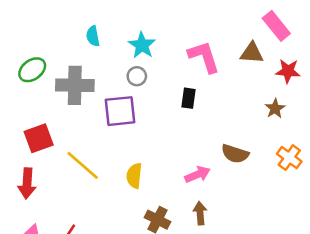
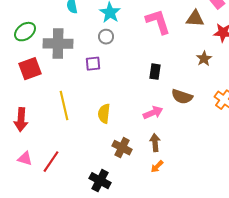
black rectangle: (188, 98) -> (155, 72), moved
brown star: (275, 109) -> (204, 59), moved
purple square: (120, 111) -> (93, 64), size x0.6
red square: (39, 138) -> (30, 69), moved
yellow line: (83, 165) -> (64, 106), turned 36

